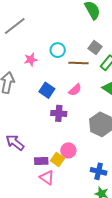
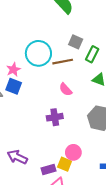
cyan circle: (58, 50) -> (38, 53), size x1.6
blue square: (47, 90) -> (14, 86), moved
pink semicircle: (75, 90) -> (66, 89), turned 104

